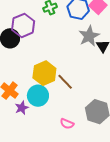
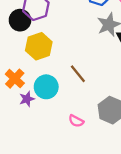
yellow hexagon: (44, 73) -> (39, 46), moved

